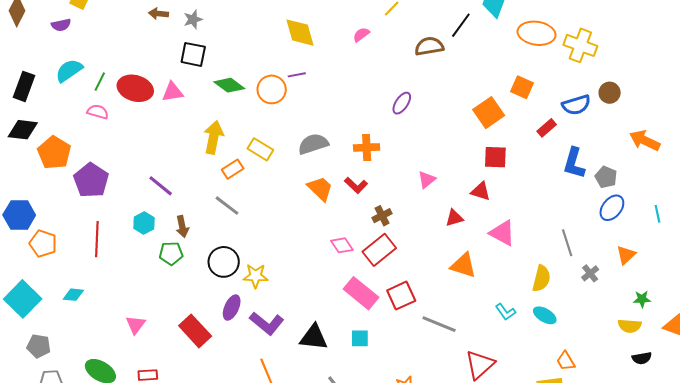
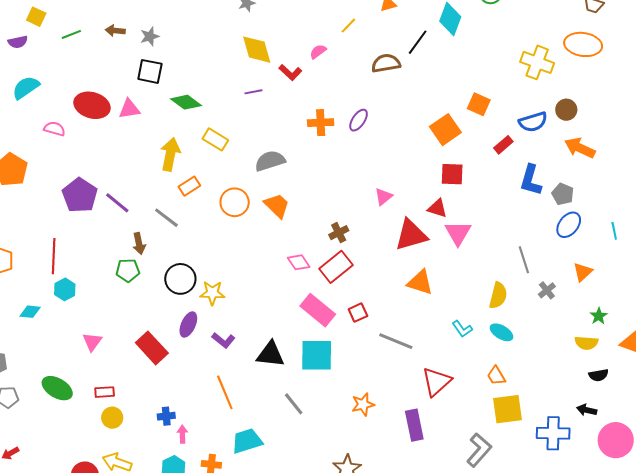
orange ellipse: (537, 33) -> (583, 44), moved
green line: (100, 82) -> (71, 34), moved, turned 42
orange circle: (272, 89) -> (235, 202), moved
orange arrow: (645, 141) -> (580, 148), moved
orange cross: (367, 147) -> (321, 123), moved
yellow rectangle: (260, 149) -> (215, 139), moved
purple pentagon: (91, 180) -> (80, 195), moved
red L-shape: (356, 185) -> (290, 72), moved
gray line: (227, 206) -> (166, 218), moved
red triangle: (454, 218) -> (411, 235), size x1.8
cyan hexagon: (144, 223) -> (65, 289), moved
pink triangle: (502, 233) -> (458, 233), moved, turned 32
red square: (401, 296) -> (358, 313), size x0.7
green star: (642, 299) -> (599, 316), turned -30
purple L-shape: (267, 323) -> (223, 340), size x0.7
cyan square: (360, 338) -> (317, 355), size x1.8
orange trapezoid: (566, 361) -> (496, 376), moved

